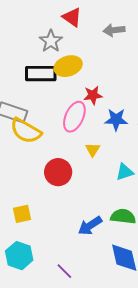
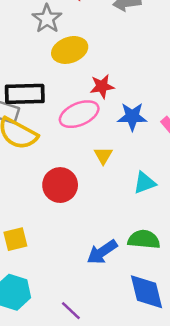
black rectangle: (41, 74) -> (25, 94), moved
pink ellipse: (74, 117) -> (79, 114), turned 44

